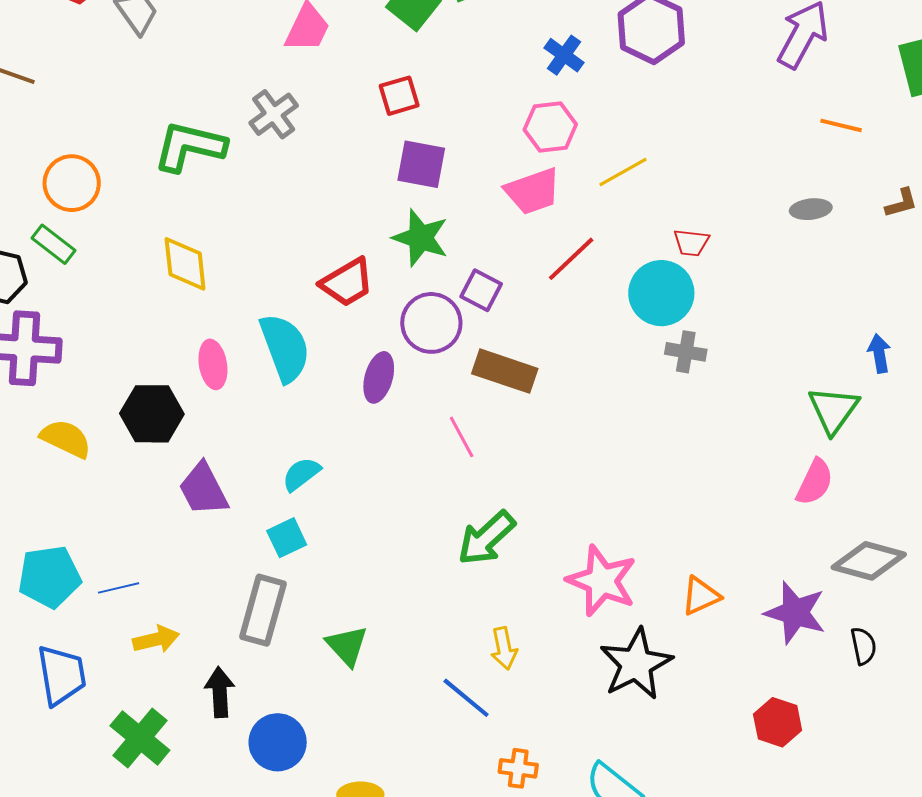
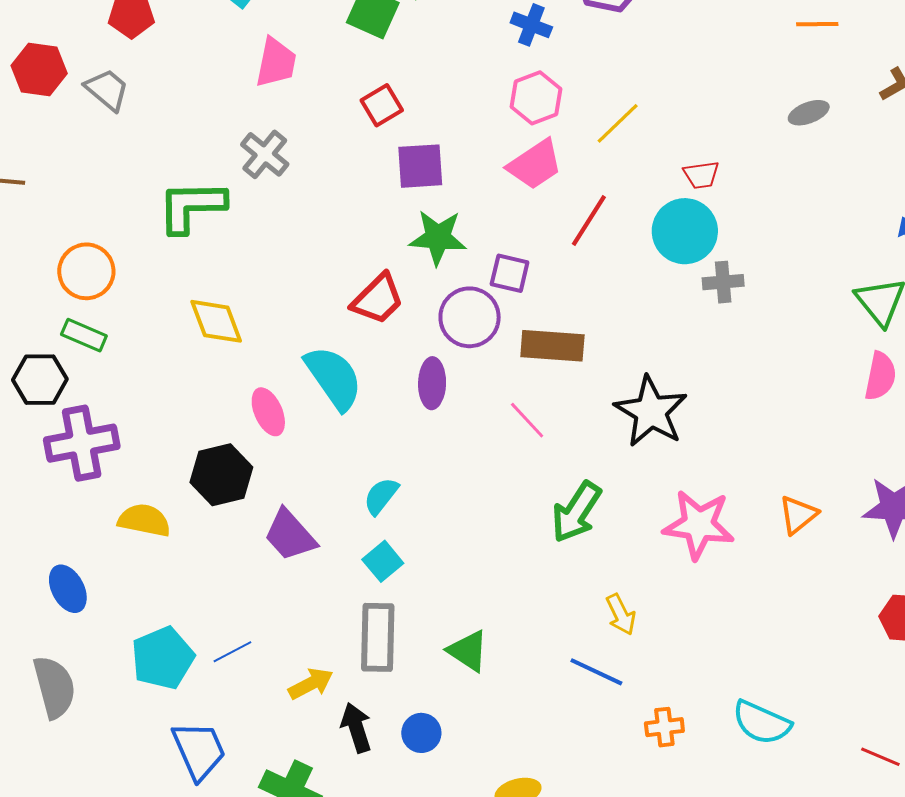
yellow arrow: (156, 639) -> (311, 684), moved
black star: (636, 664) -> (651, 411), moved
blue circle: (278, 742) -> (421, 733), moved, size x0.7

